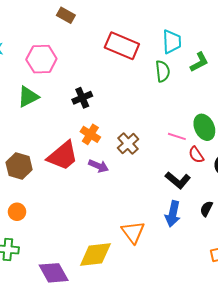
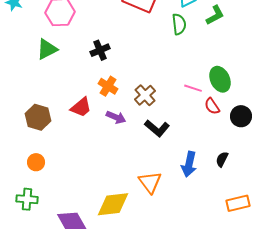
red trapezoid: (63, 156) -> (81, 107), size x0.7
black L-shape: (178, 180) -> (157, 128), moved

